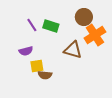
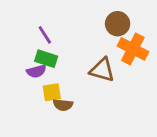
green rectangle: (51, 26) -> (46, 59), moved
orange cross: (95, 35) -> (133, 49), turned -30

